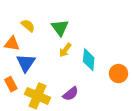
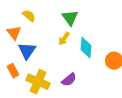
green triangle: (60, 28) -> (70, 18), moved
orange triangle: (12, 44) -> (14, 33), turned 42

